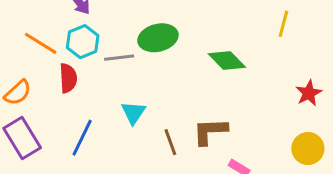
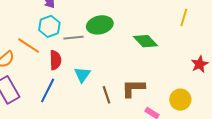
orange line: (41, 43) -> (29, 46), moved
red semicircle: (68, 78) -> (55, 60), moved
yellow circle: (308, 149) -> (180, 100), moved

